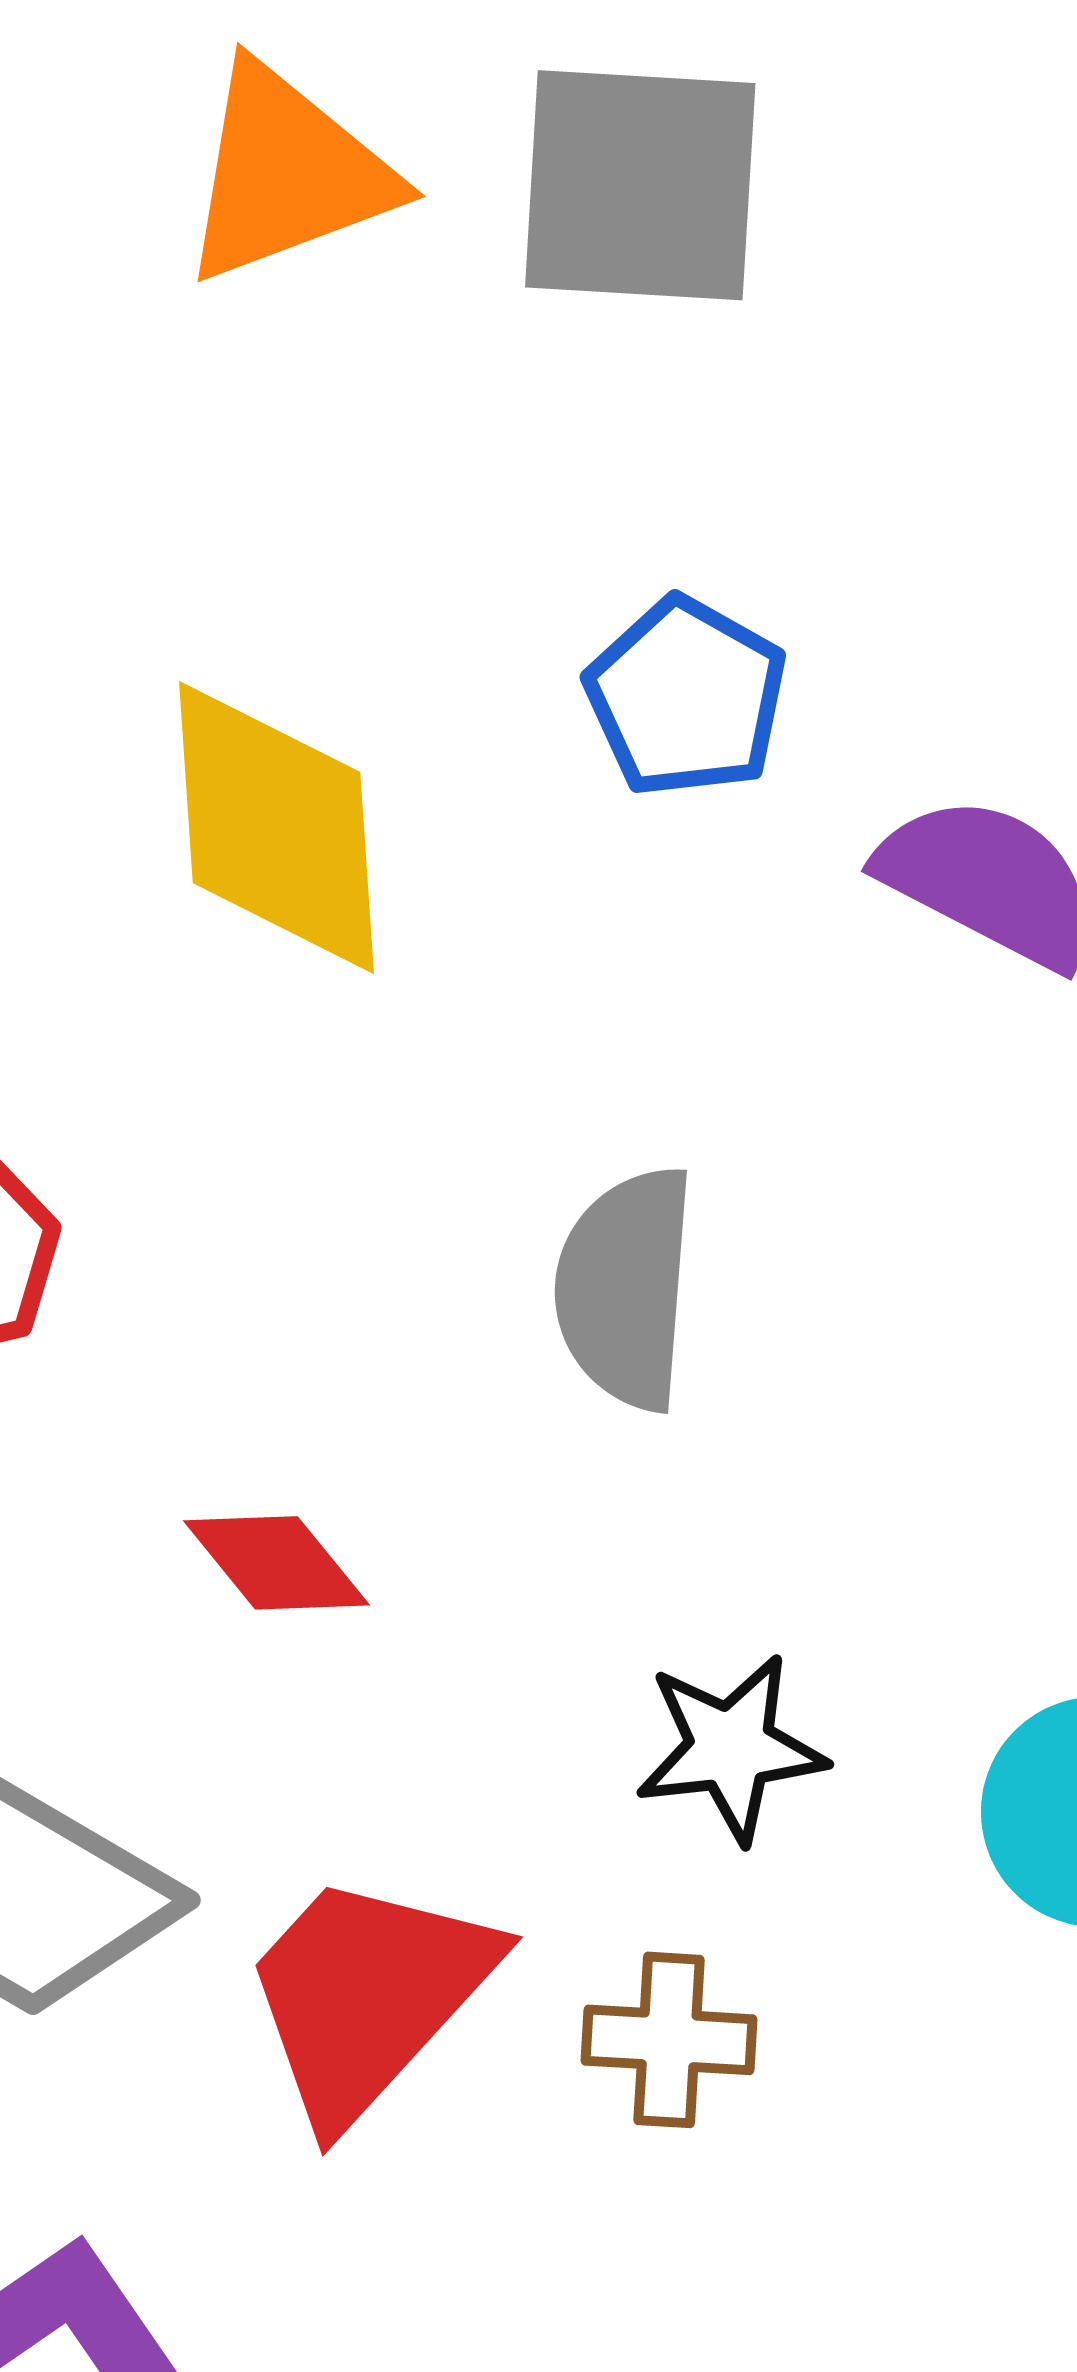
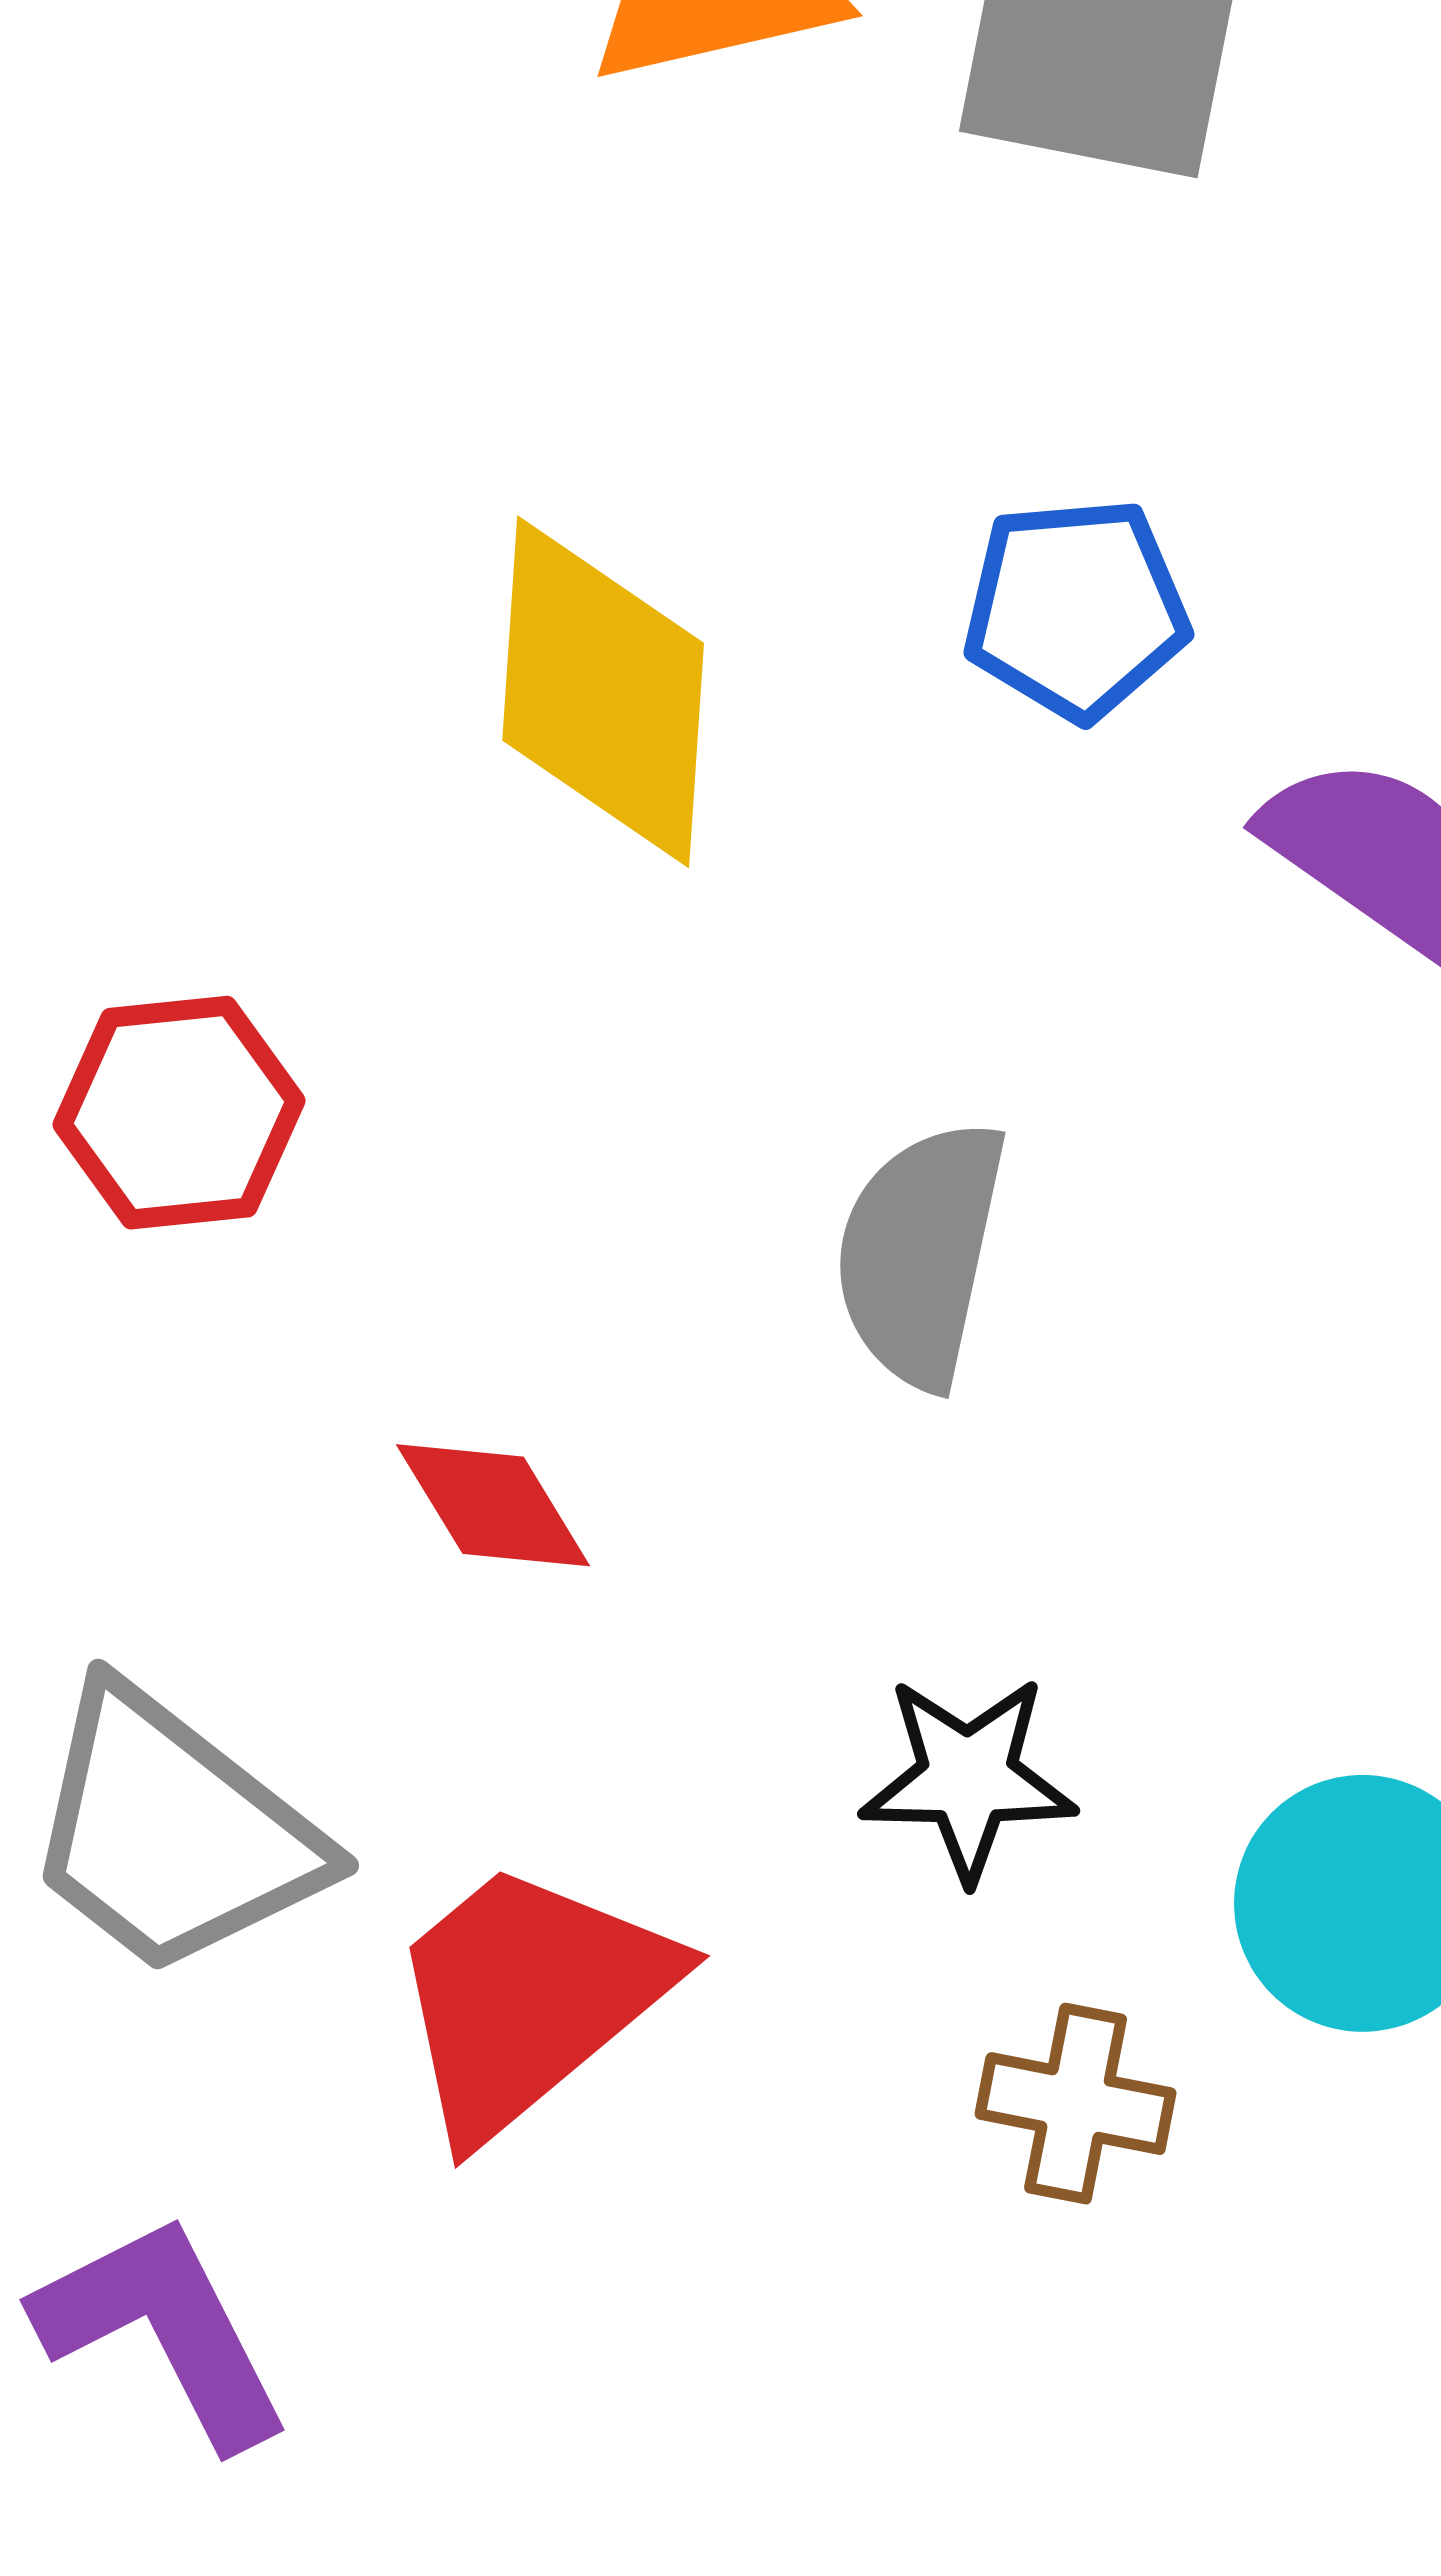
blue pentagon: (686, 697) -> (1076, 609), turned 30
brown cross: (669, 2040) -> (1076, 2104), moved

